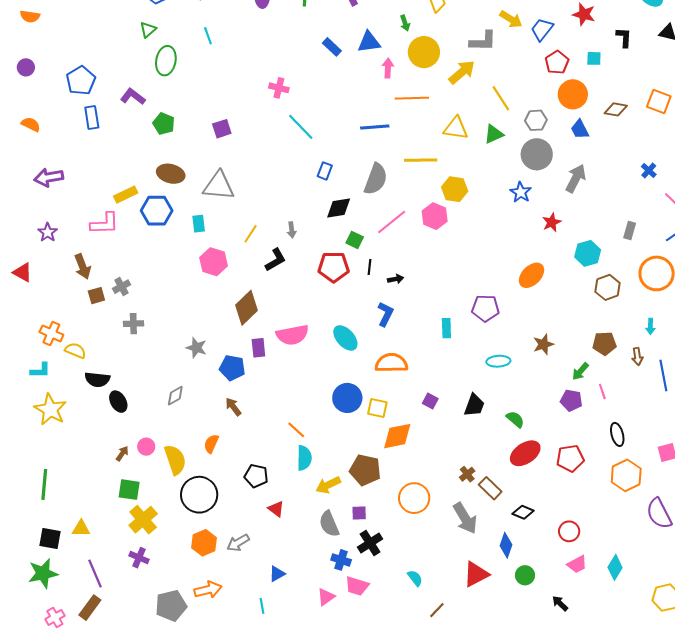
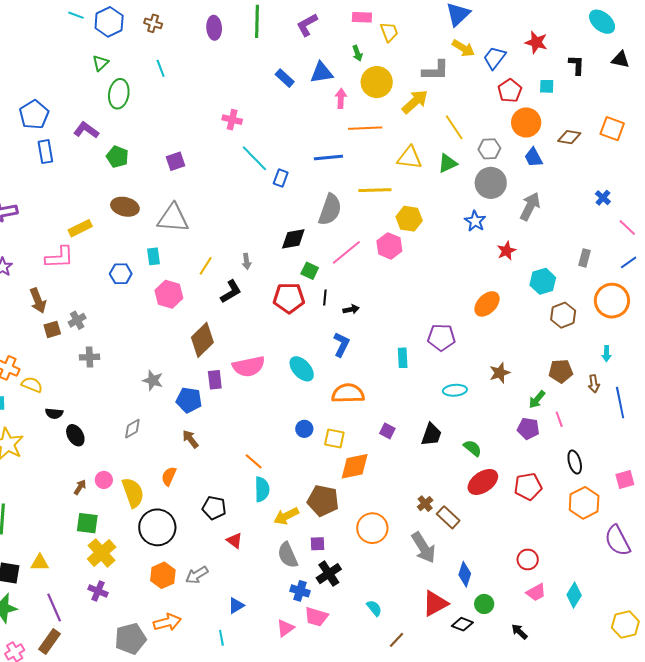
blue rectangle: (325, 171) -> (281, 178), moved
blue hexagon: (157, 211) -> (121, 274), moved, size x0.7
black semicircle: (97, 380) -> (54, 413), size x0.7
blue circle: (347, 398) -> (304, 429), size x0.6
black diamond: (523, 512) -> (462, 624), moved

